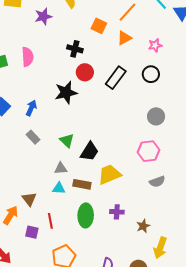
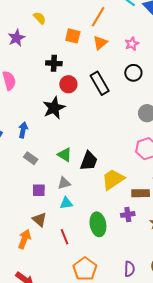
black rectangle: (116, 78) -> (100, 83), turned -55
brown rectangle: (82, 184) -> (141, 193), moved
purple square: (32, 232) -> (39, 190), moved

